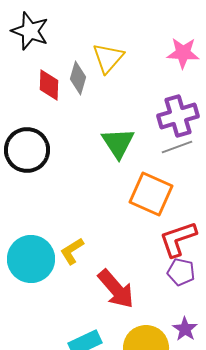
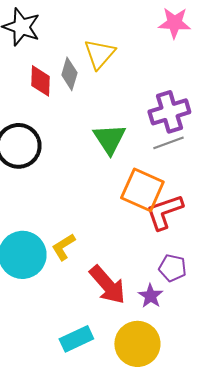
pink star: (183, 53) -> (174, 23), moved
red L-shape: (178, 239) -> (164, 212), moved
purple star: (185, 329) -> (150, 296), moved

